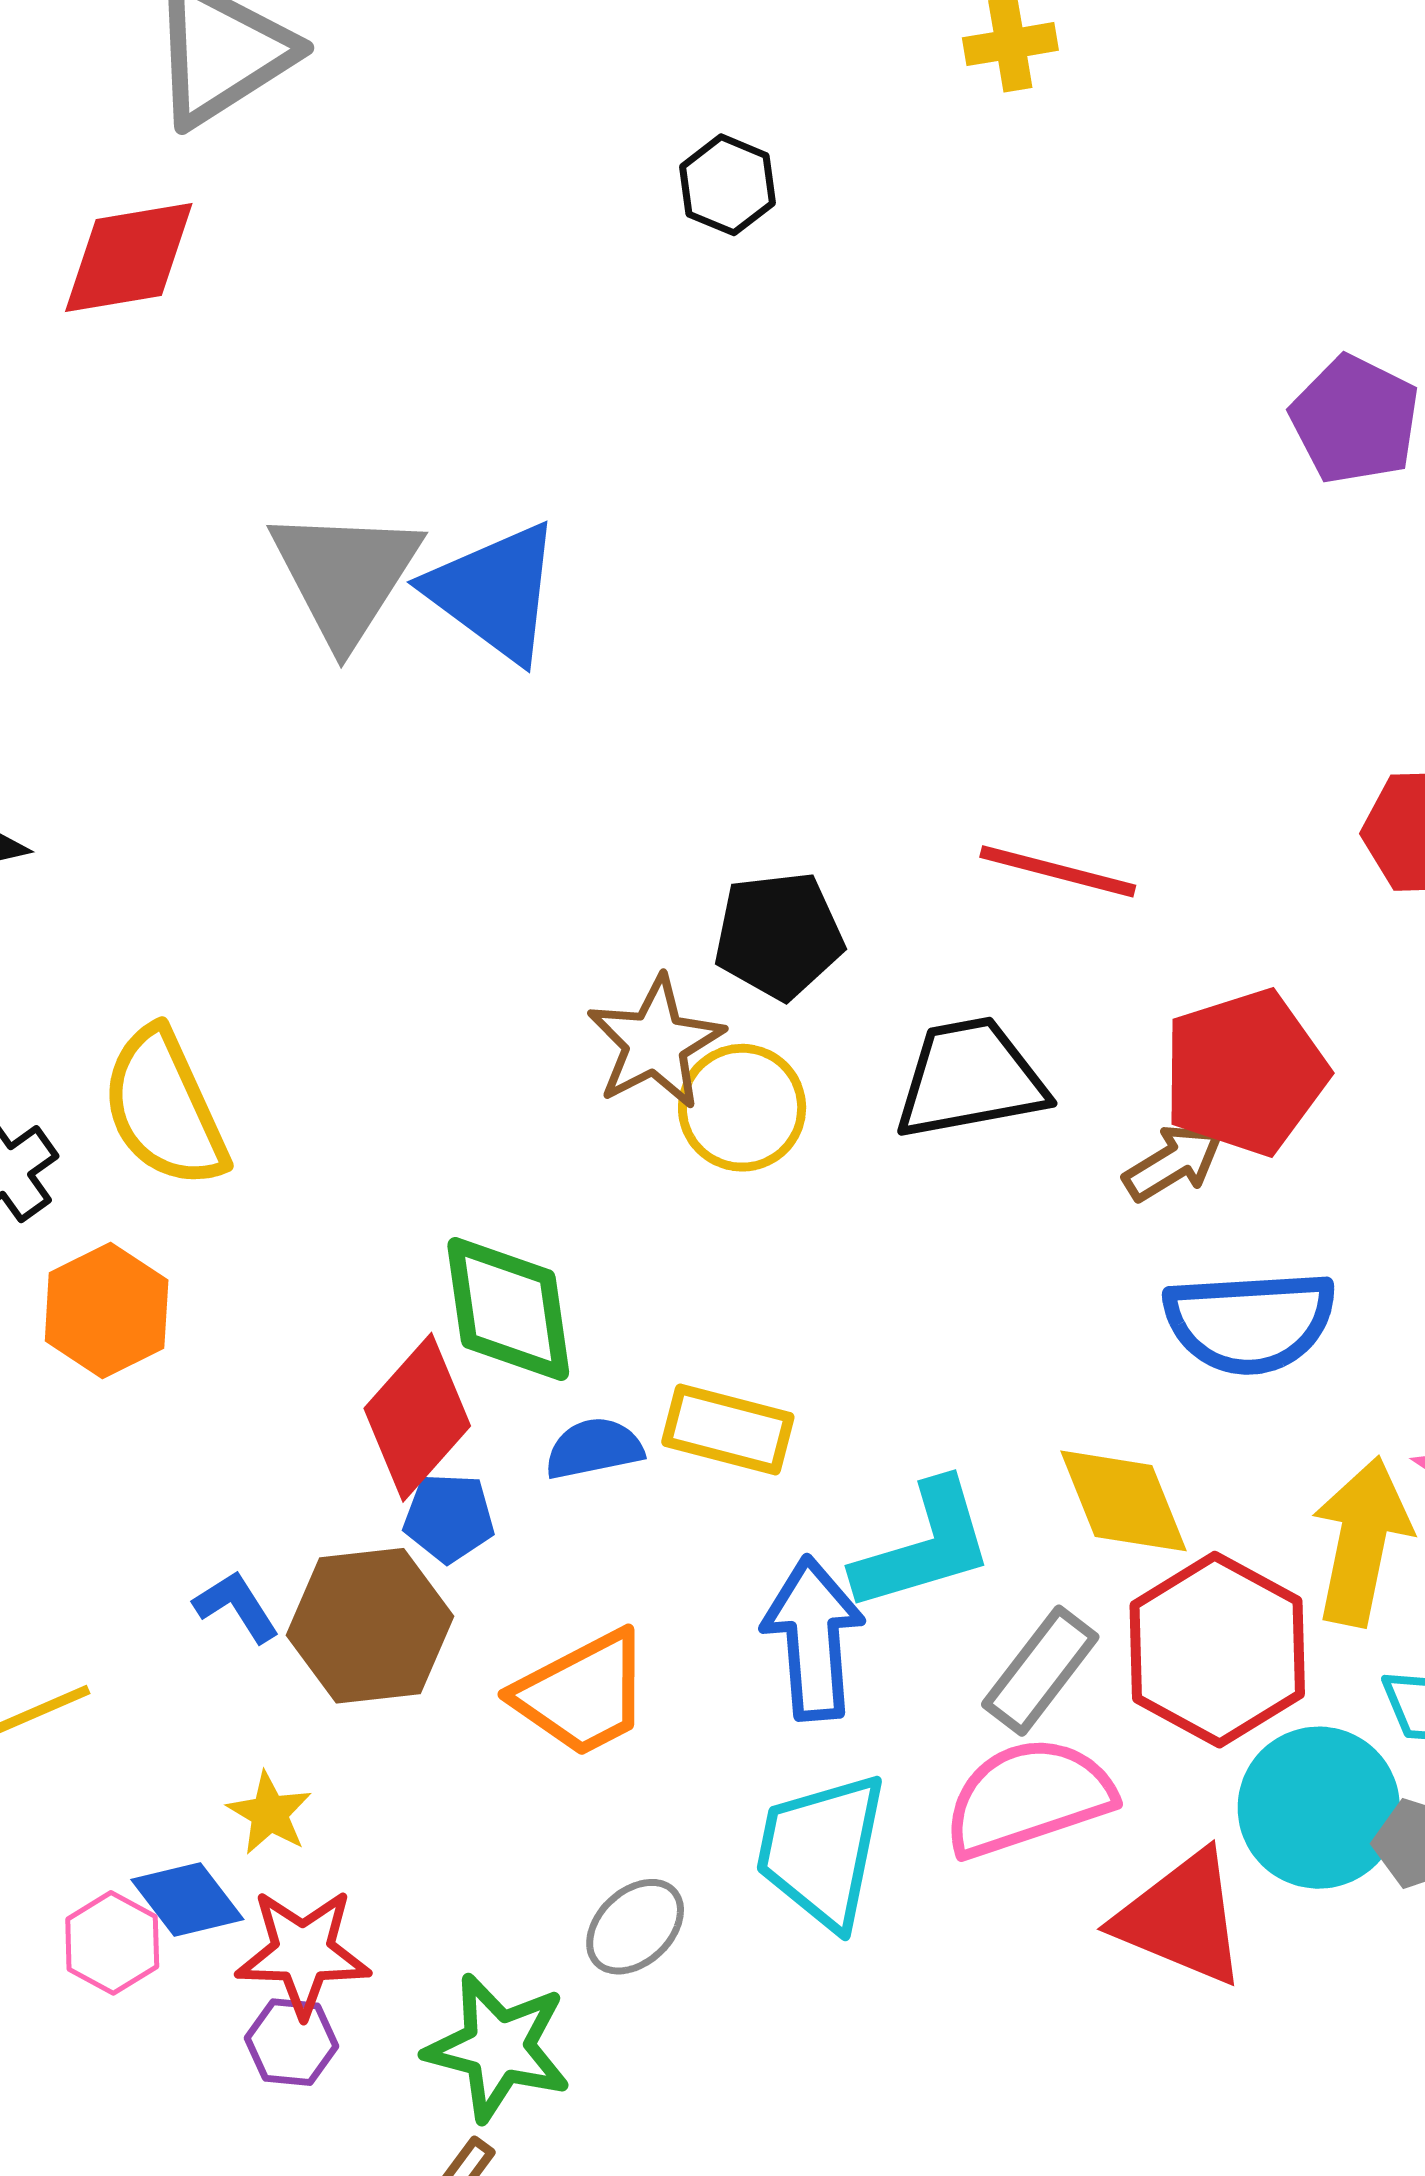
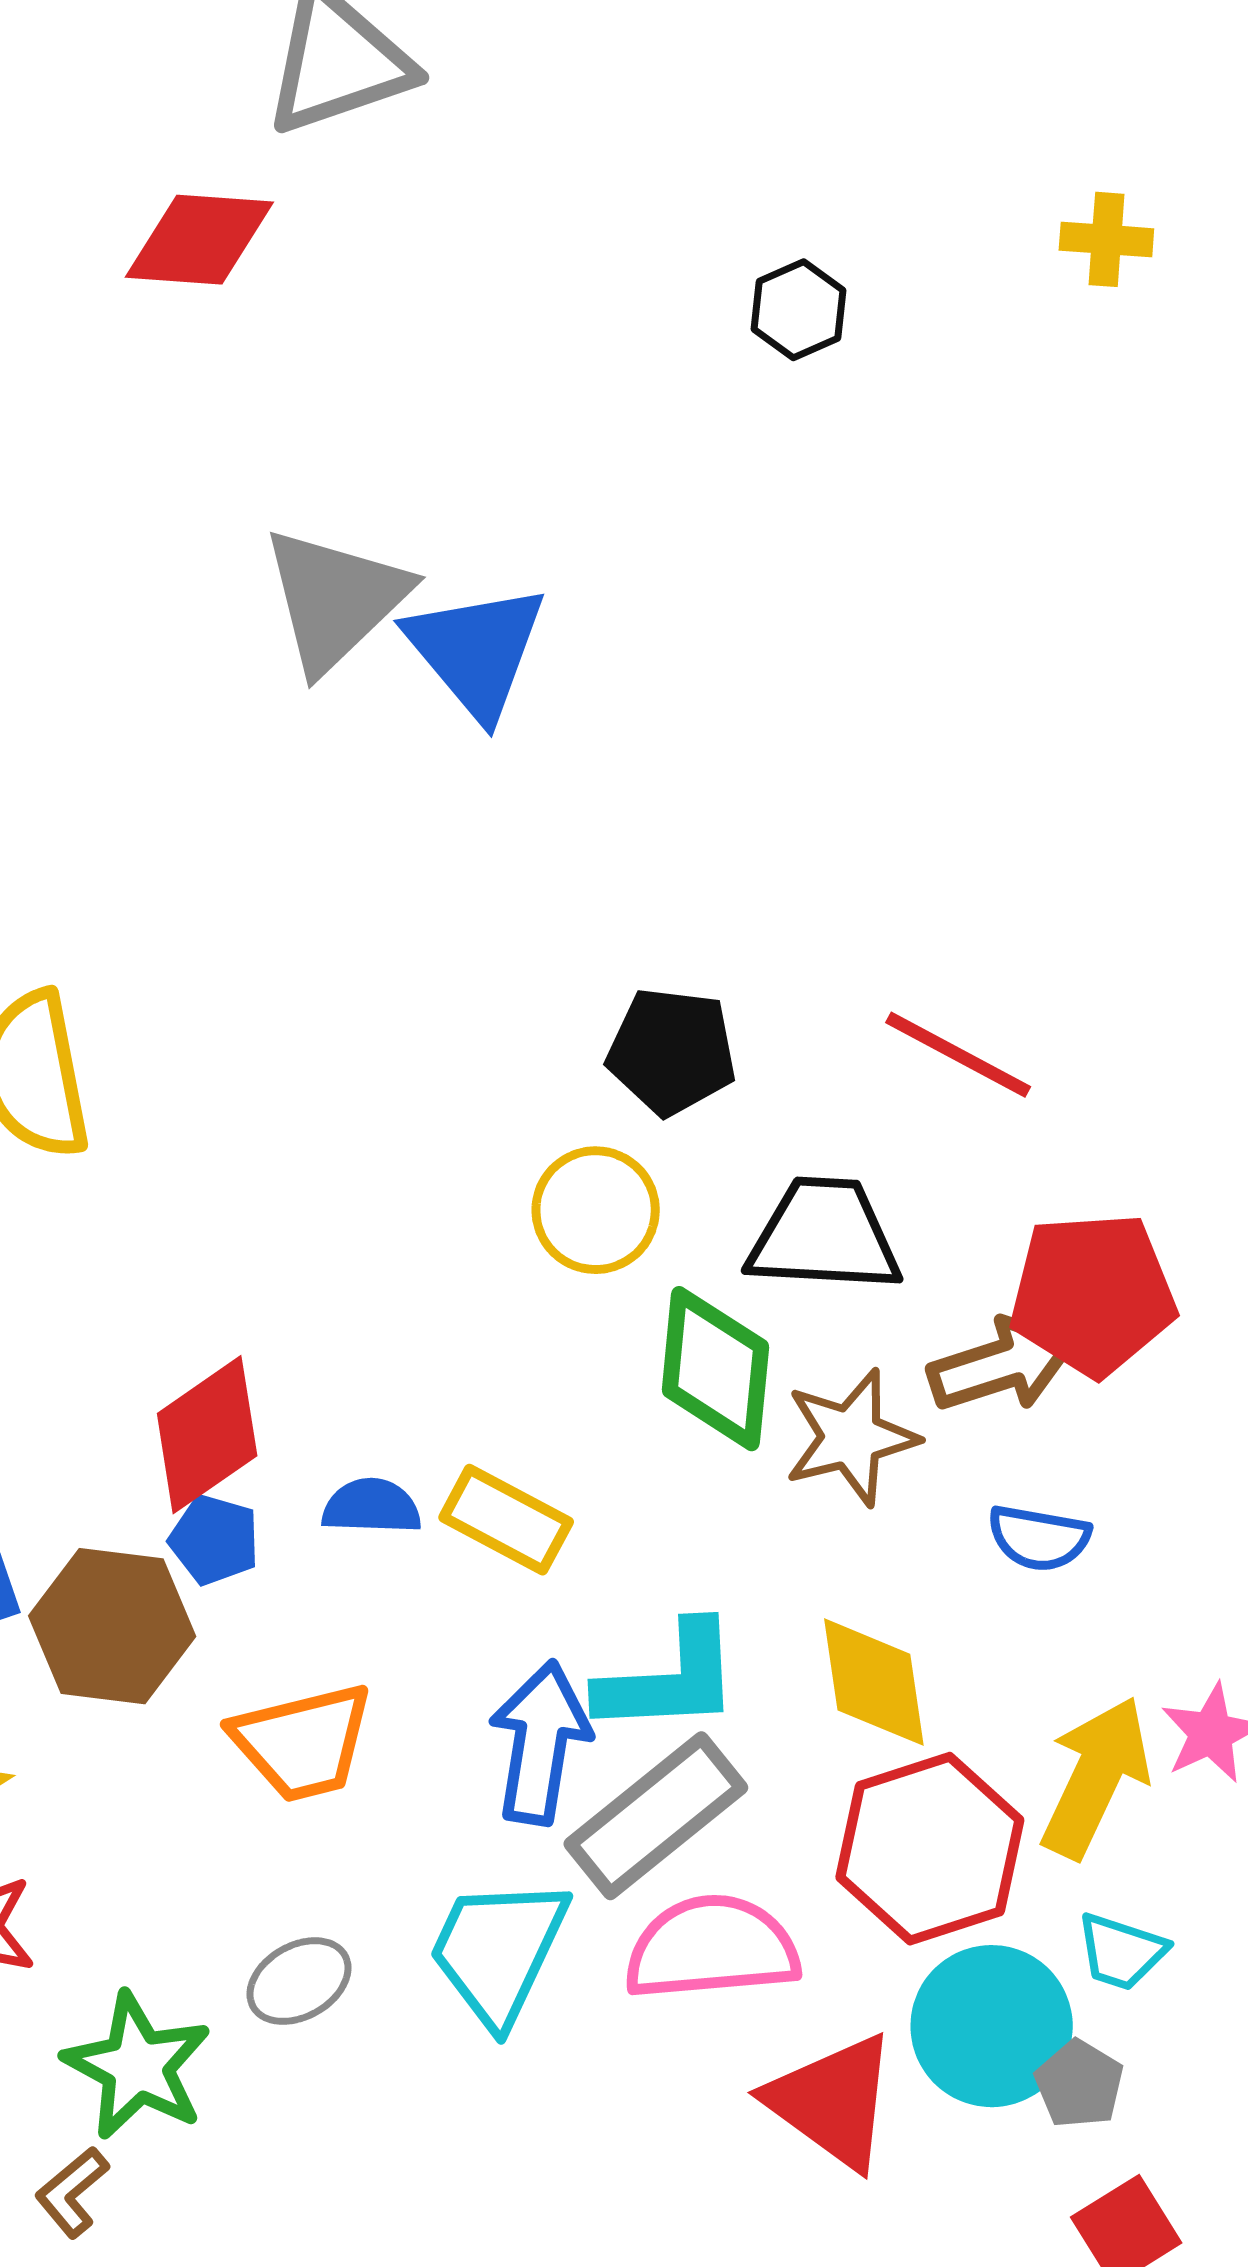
brown star: (655, 1043) -> (851, 1437), moved
brown arrow: (1173, 1163) -> (1002, 1365), size x1.4
green diamond: (508, 1309) -> (715, 1369), moved
blue semicircle: (1250, 1322) -> (1039, 1538), size x0.6
gray rectangle: (1040, 1671) -> (656, 1816), moved, size x1.4

